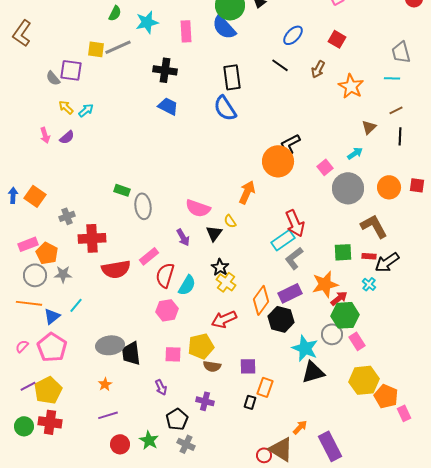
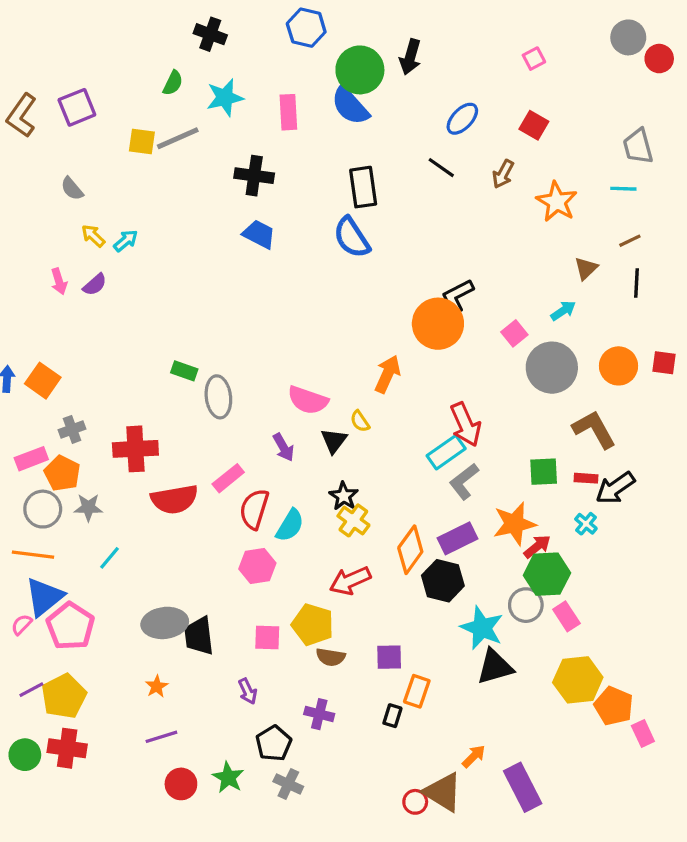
purple square: (71, 70) -> (77, 107), moved, turned -30
gray cross: (67, 216) -> (72, 429), moved
blue triangle: (52, 316) -> (44, 597), moved, size x1.5
yellow pentagon: (201, 346) -> (313, 625), turned 30

